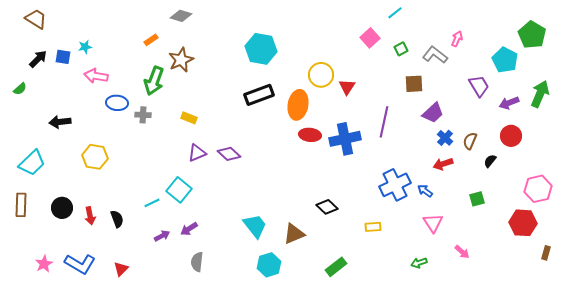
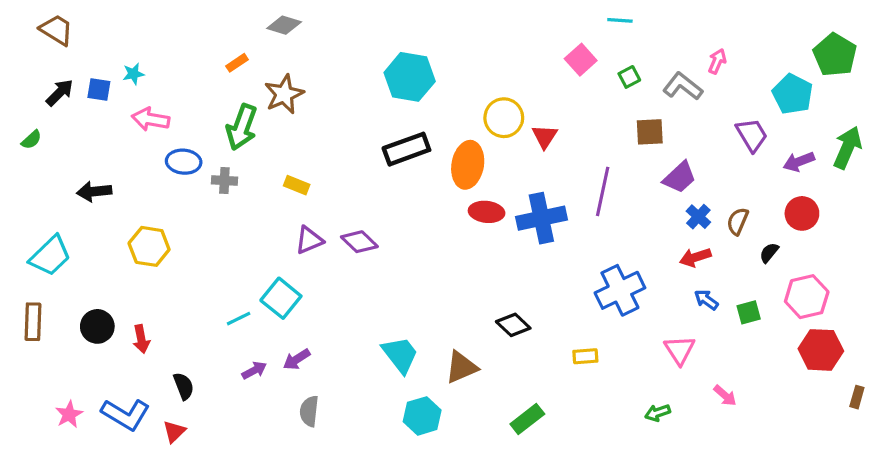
cyan line: (395, 13) -> (620, 20), turned 42
pink hexagon: (538, 189) -> (807, 297), moved
blue arrow: (425, 191) -> (706, 300), moved
black semicircle: (117, 219) -> (184, 386), moved
red triangle: (121, 269) -> (174, 432), moved

